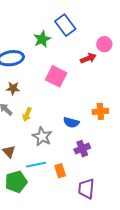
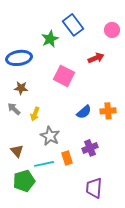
pink circle: (104, 44) -> (112, 30), moved
blue semicircle: (71, 122) -> (84, 112), moved, turned -56
orange rectangle: (60, 171) -> (67, 158), moved

